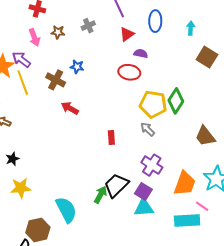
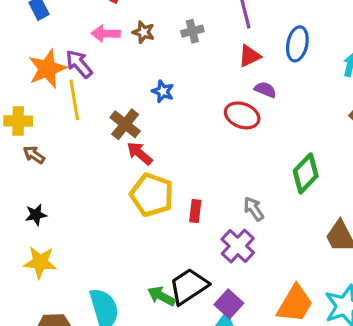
pink arrow: (34, 37) -> (106, 34), turned 102
brown cross: (56, 80) -> (125, 124), moved
yellow pentagon: (153, 104) -> (152, 195), moved
purple cross: (152, 165) -> (238, 246), moved
green arrow: (100, 195) -> (161, 296), turned -102

